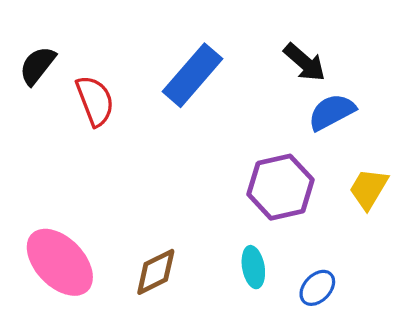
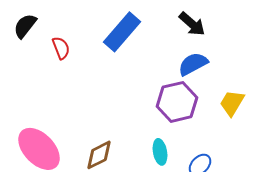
red semicircle: (95, 101) -> (61, 48), size x0.7
blue semicircle: (332, 112) -> (193, 64), moved

